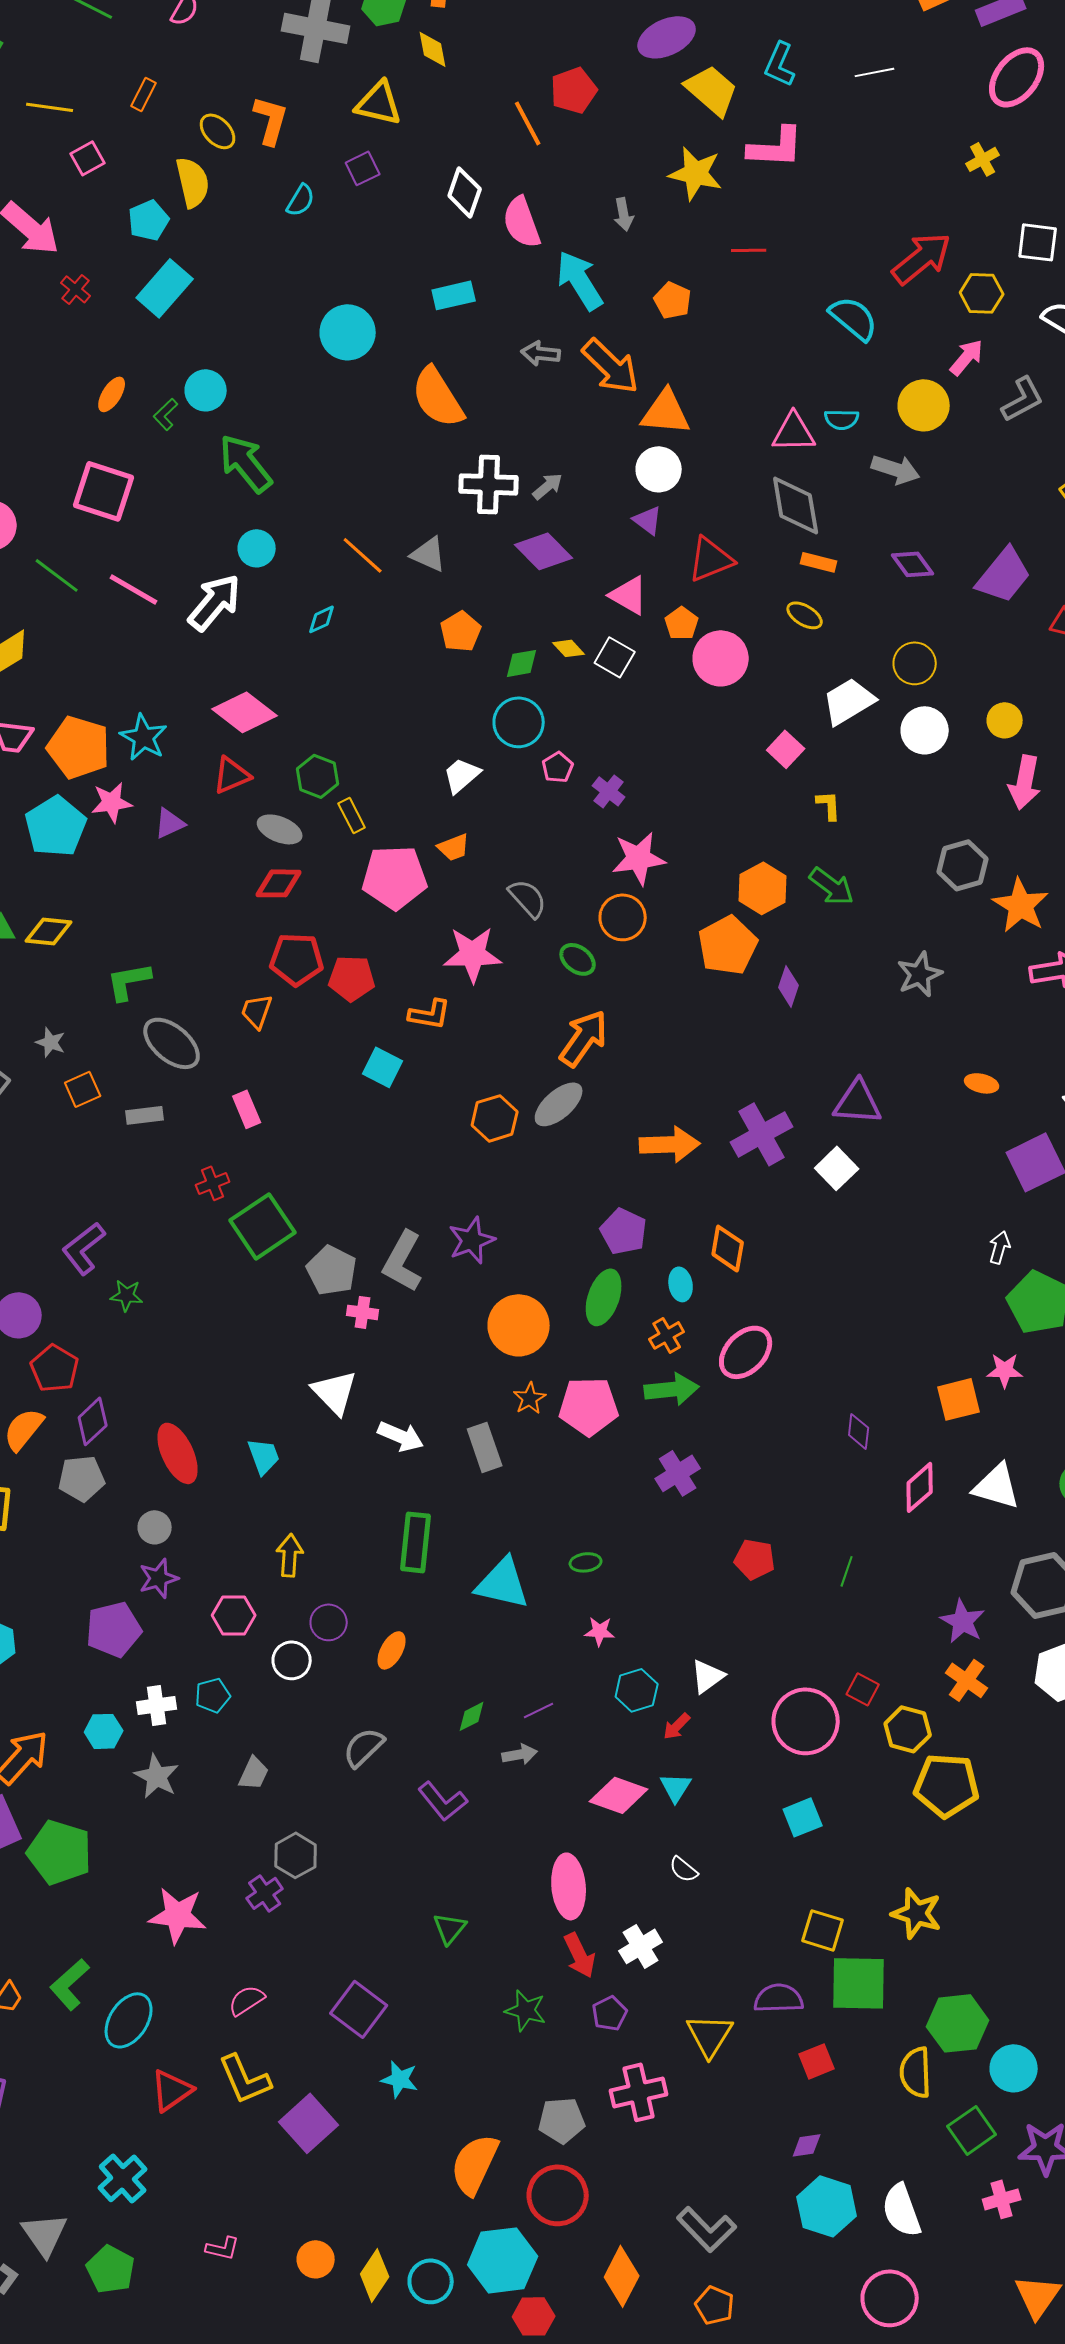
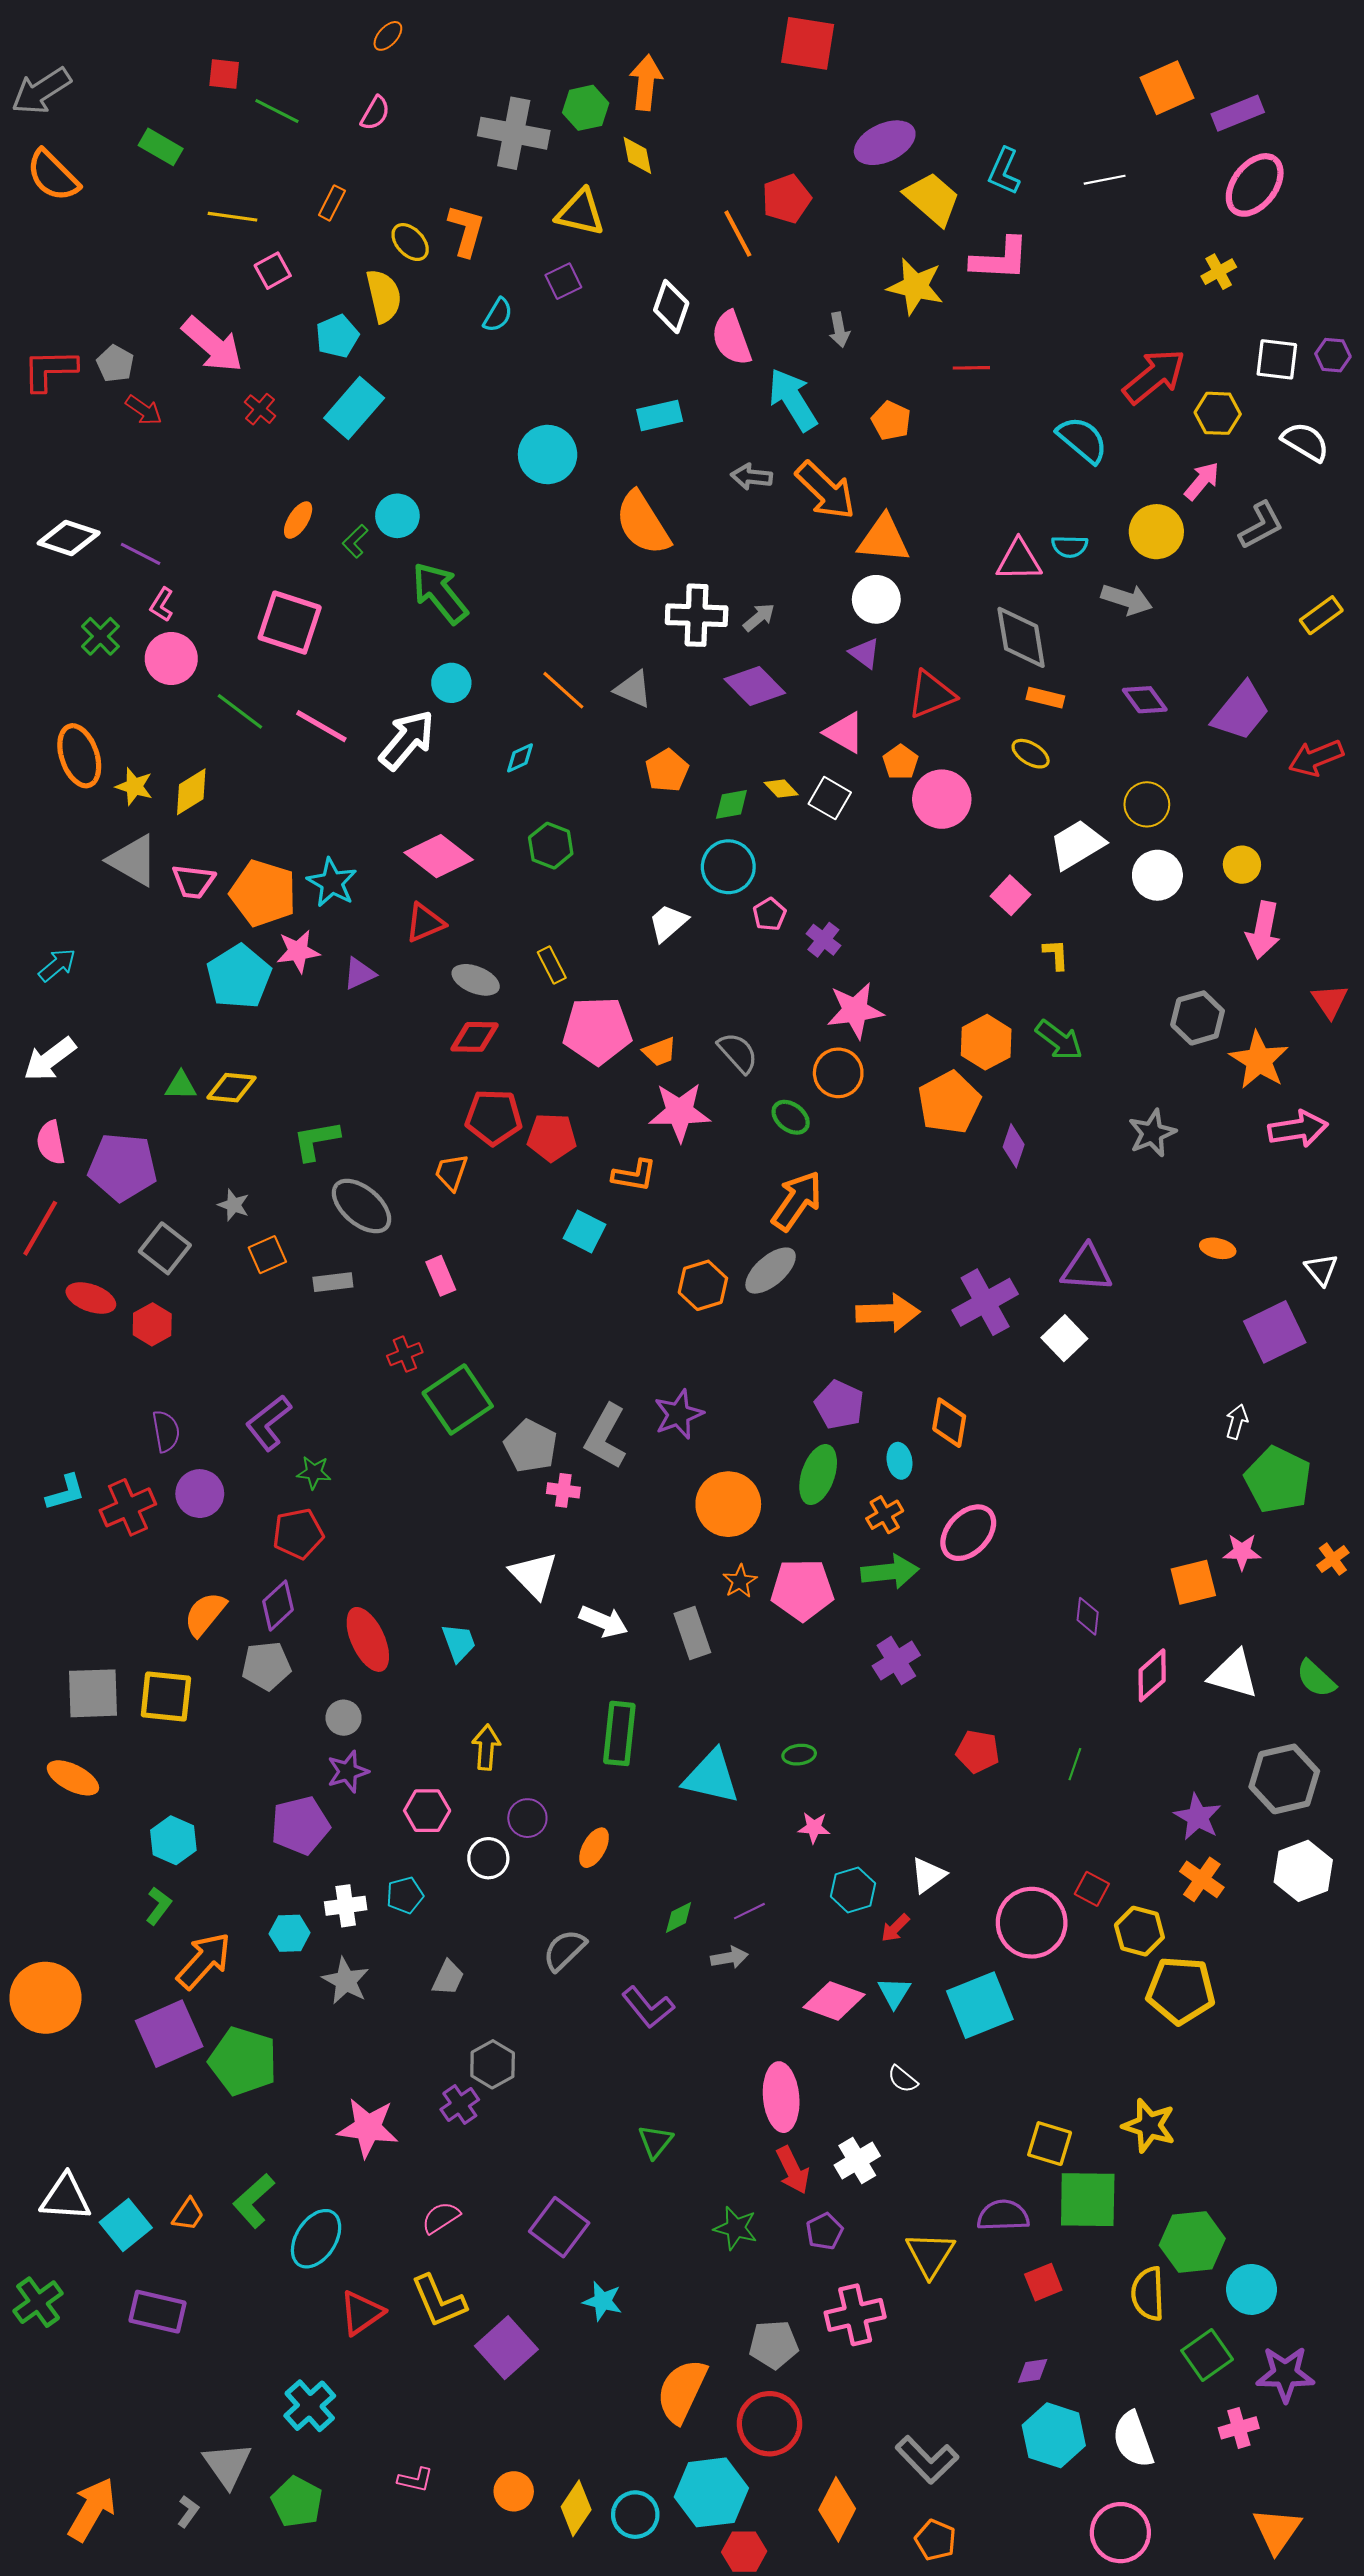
green hexagon: (318, 776) -> (551, 846), moved
orange trapezoid: (454, 847) -> (660, 1052), moved
red pentagon: (55, 1368) -> (298, 1534), moved, turned 30
cyan square: (803, 1817) -> (980, 2005), moved, size x1.6

